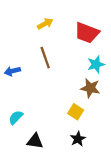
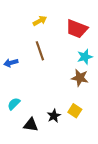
yellow square: (76, 112) -> (75, 111), moved
black star: (78, 139) -> (54, 116), moved

